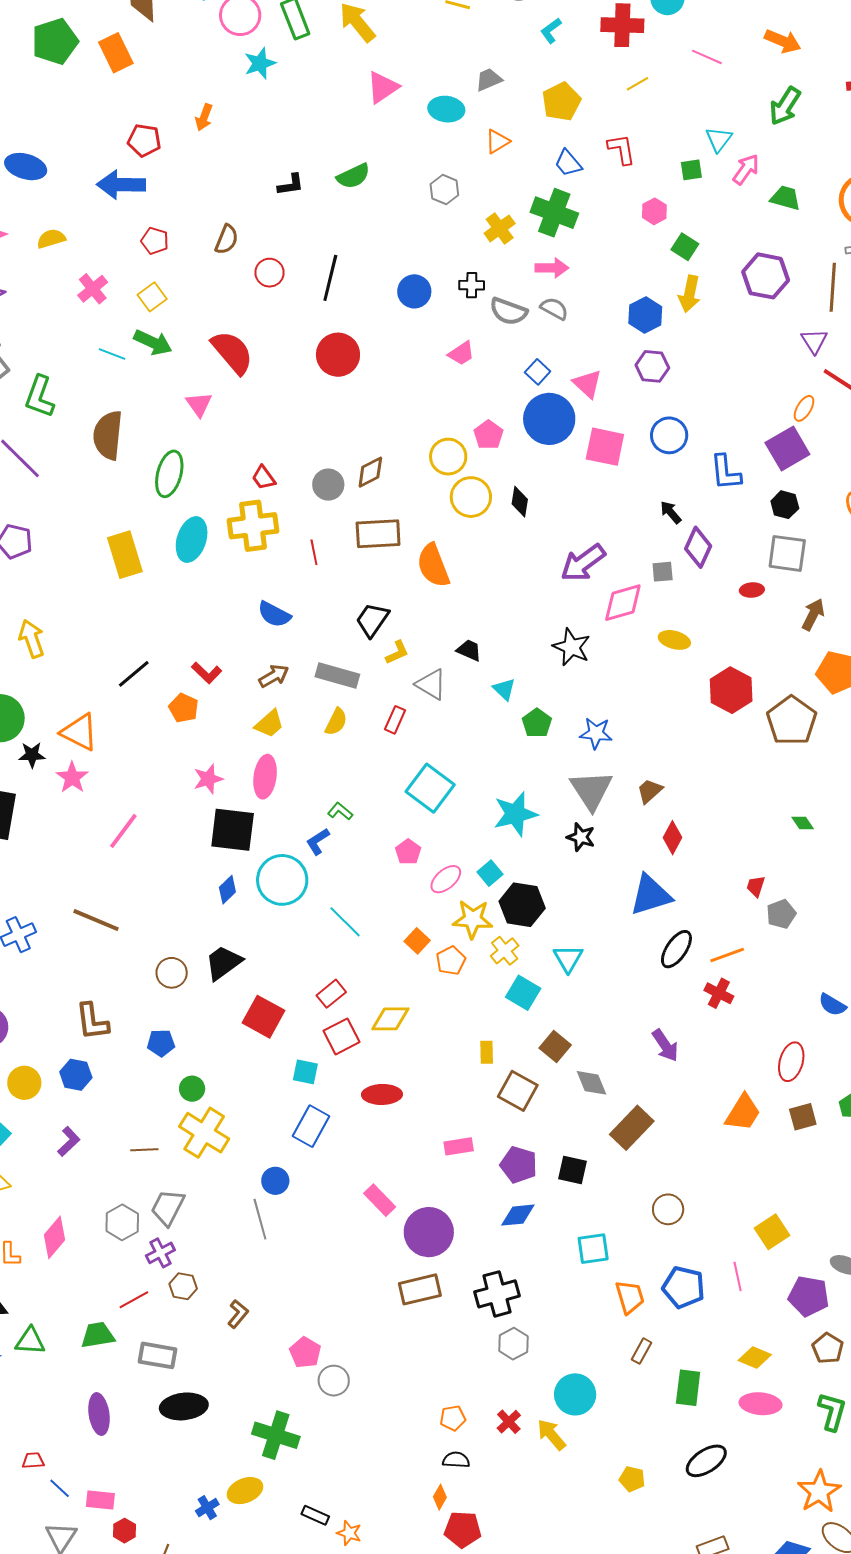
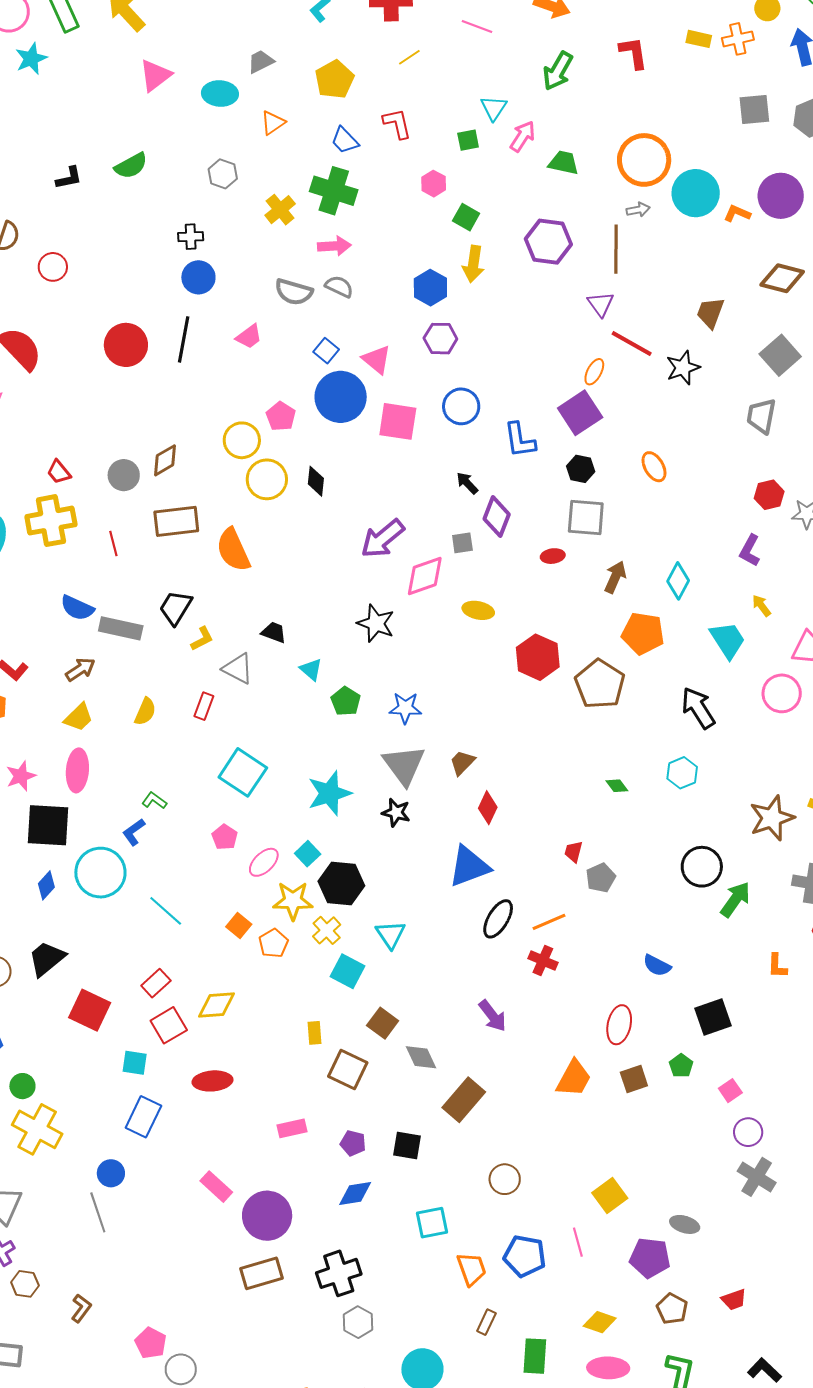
black line: (330, 278) -> (184, 339), moved
black cross: (472, 285) -> (191, 237), moved
gray rectangle: (337, 676) -> (121, 628), moved
purple pentagon: (519, 1165) -> (353, 1143), size x0.7

